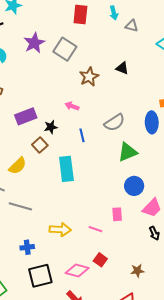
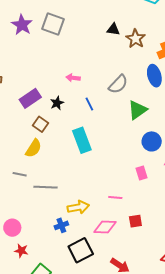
brown star: (89, 77) -> (136, 39), moved
brown square: (40, 145) -> (41, 124), moved
pink line: (95, 229) -> (115, 197), moved
yellow arrow: (60, 230) -> (78, 207), moved
red square: (100, 260) -> (135, 221), turned -32
pink diamond: (77, 271) -> (105, 227), moved

